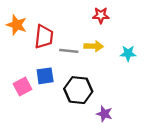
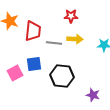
red star: (101, 15) -> (71, 16), moved
purple star: (104, 114) -> (93, 95), moved

